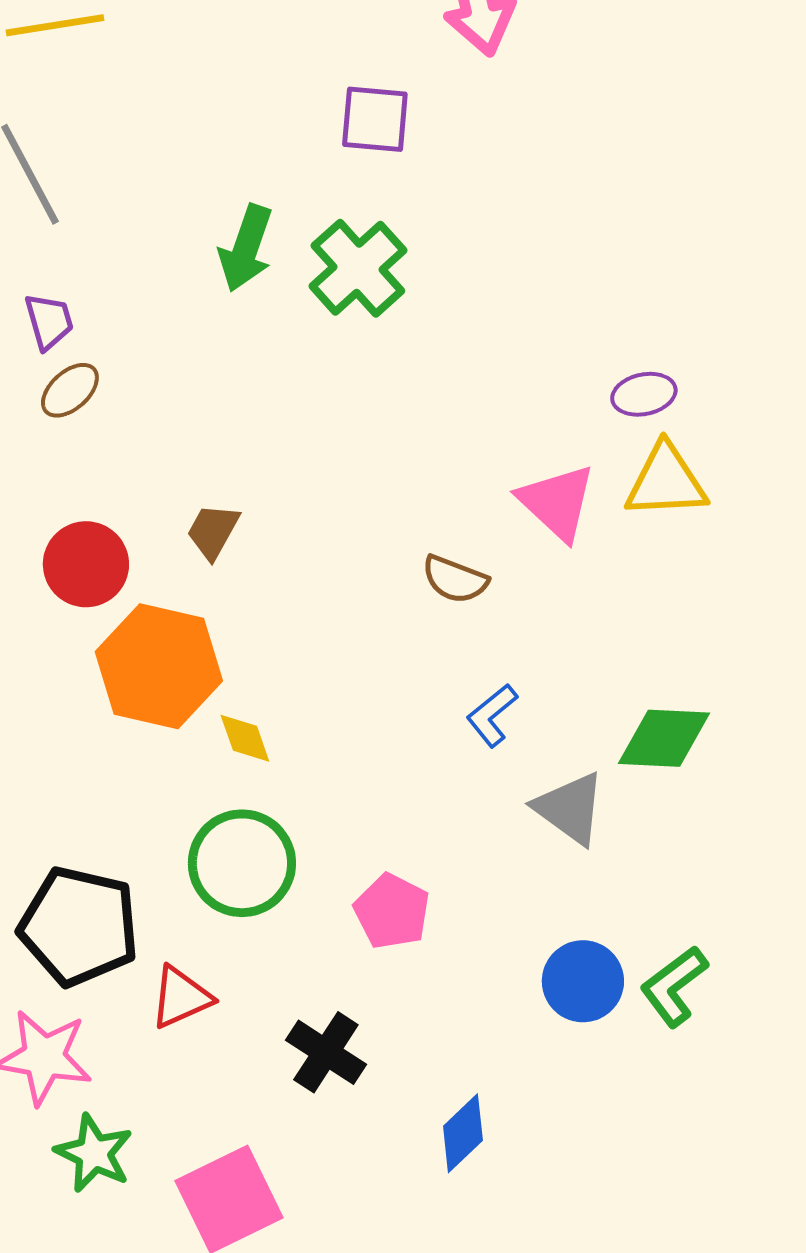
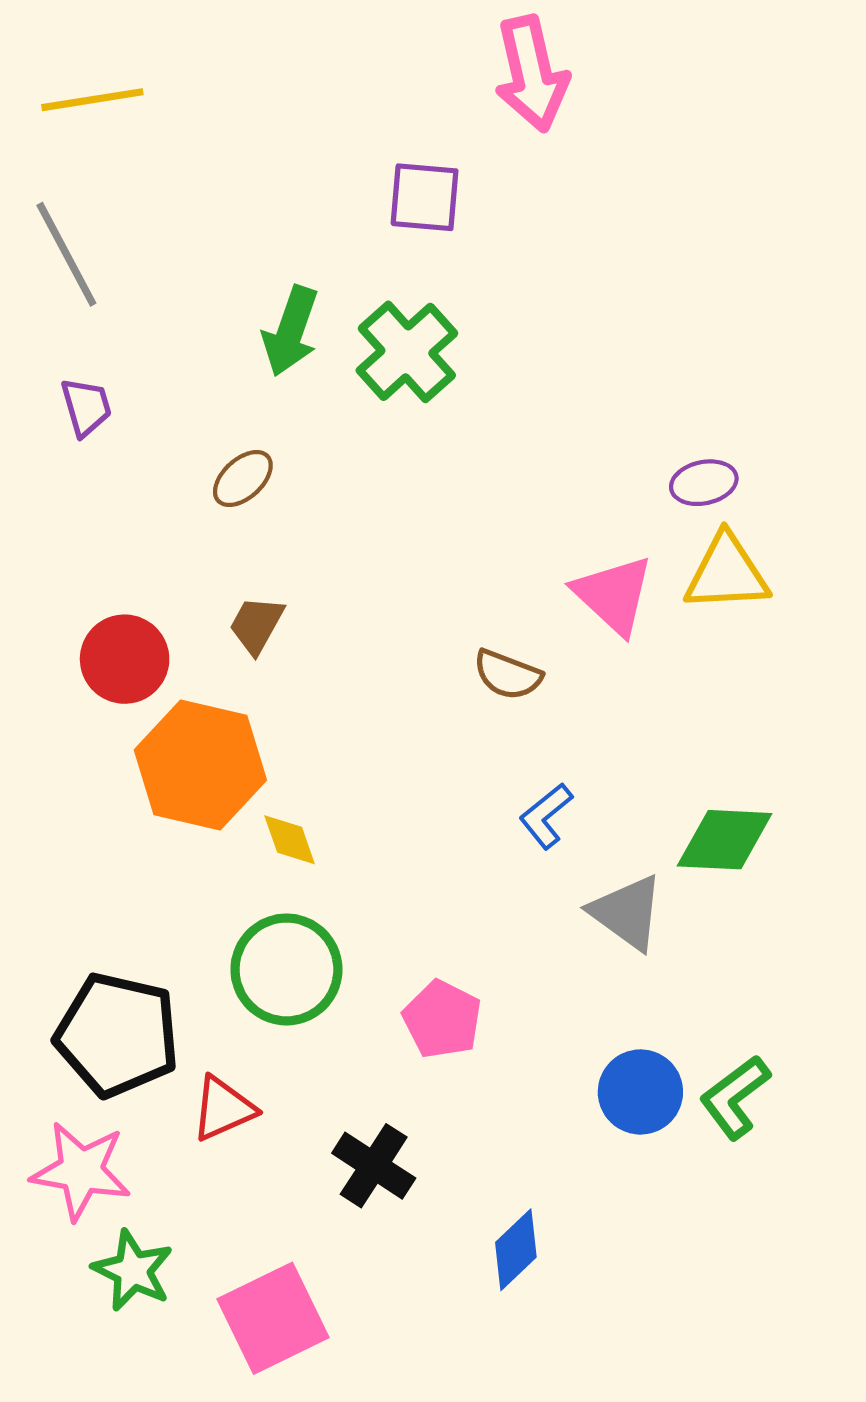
brown ellipse: (70, 390) -> (243, 479), moved

